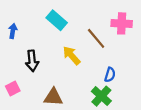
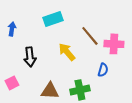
cyan rectangle: (57, 20) -> (53, 19), turned -60
pink cross: (122, 23) -> (114, 44), moved
green cross: (101, 96) -> (80, 90), moved, turned 36

